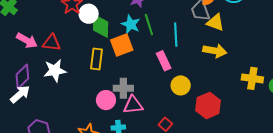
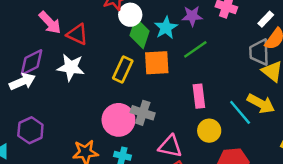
cyan star: (131, 24) -> (166, 28), moved
green line: (149, 25) -> (195, 49), turned 55
cyan line: (176, 35) -> (240, 112), moved, turned -55
pink circle: (106, 100) -> (118, 120), size x1.4
pink triangle: (133, 105) -> (170, 146), moved

